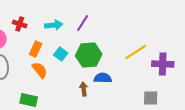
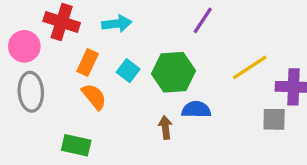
purple line: (83, 23) -> (203, 20), moved
red cross: (20, 24) -> (62, 22), size x1.5
gray square: (151, 98) -> (274, 119), moved

